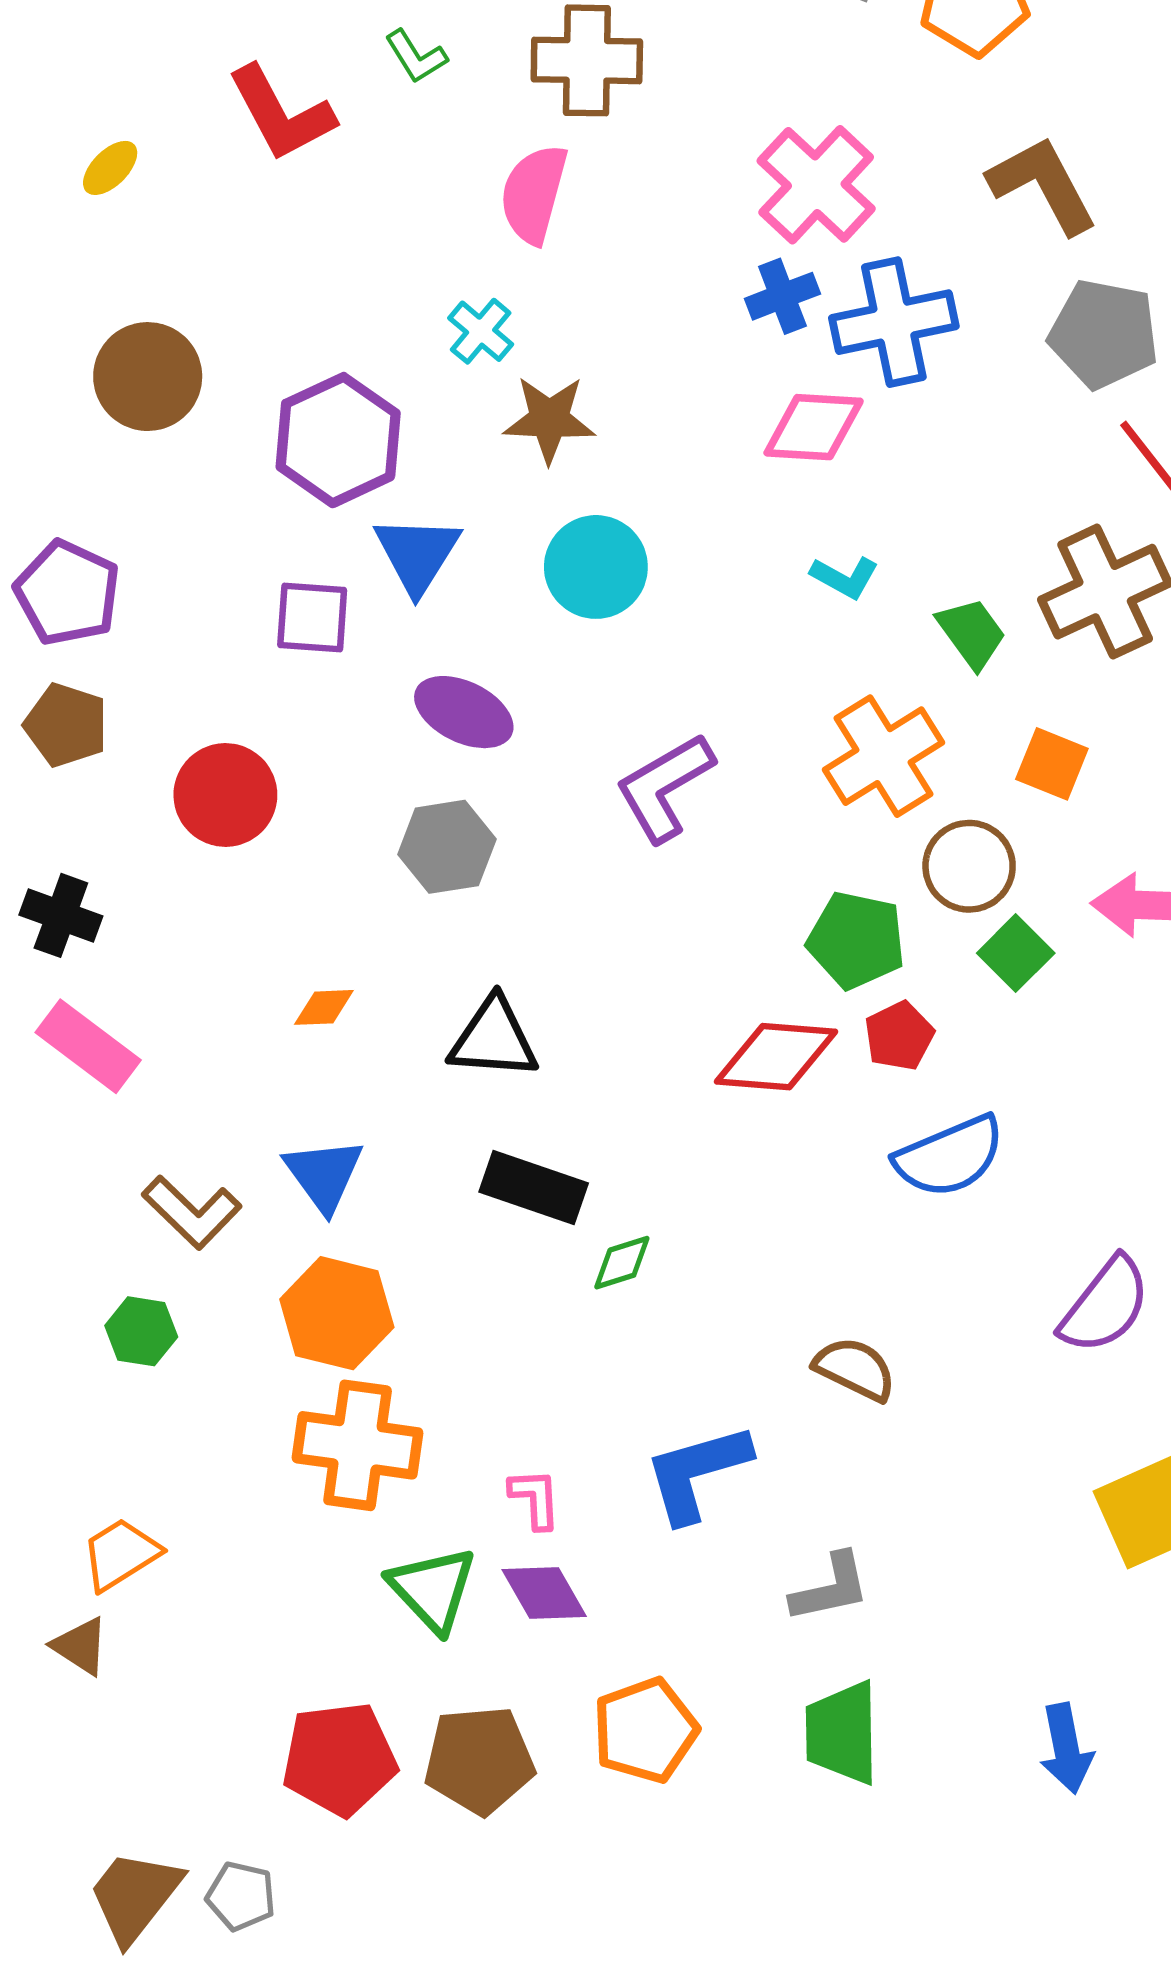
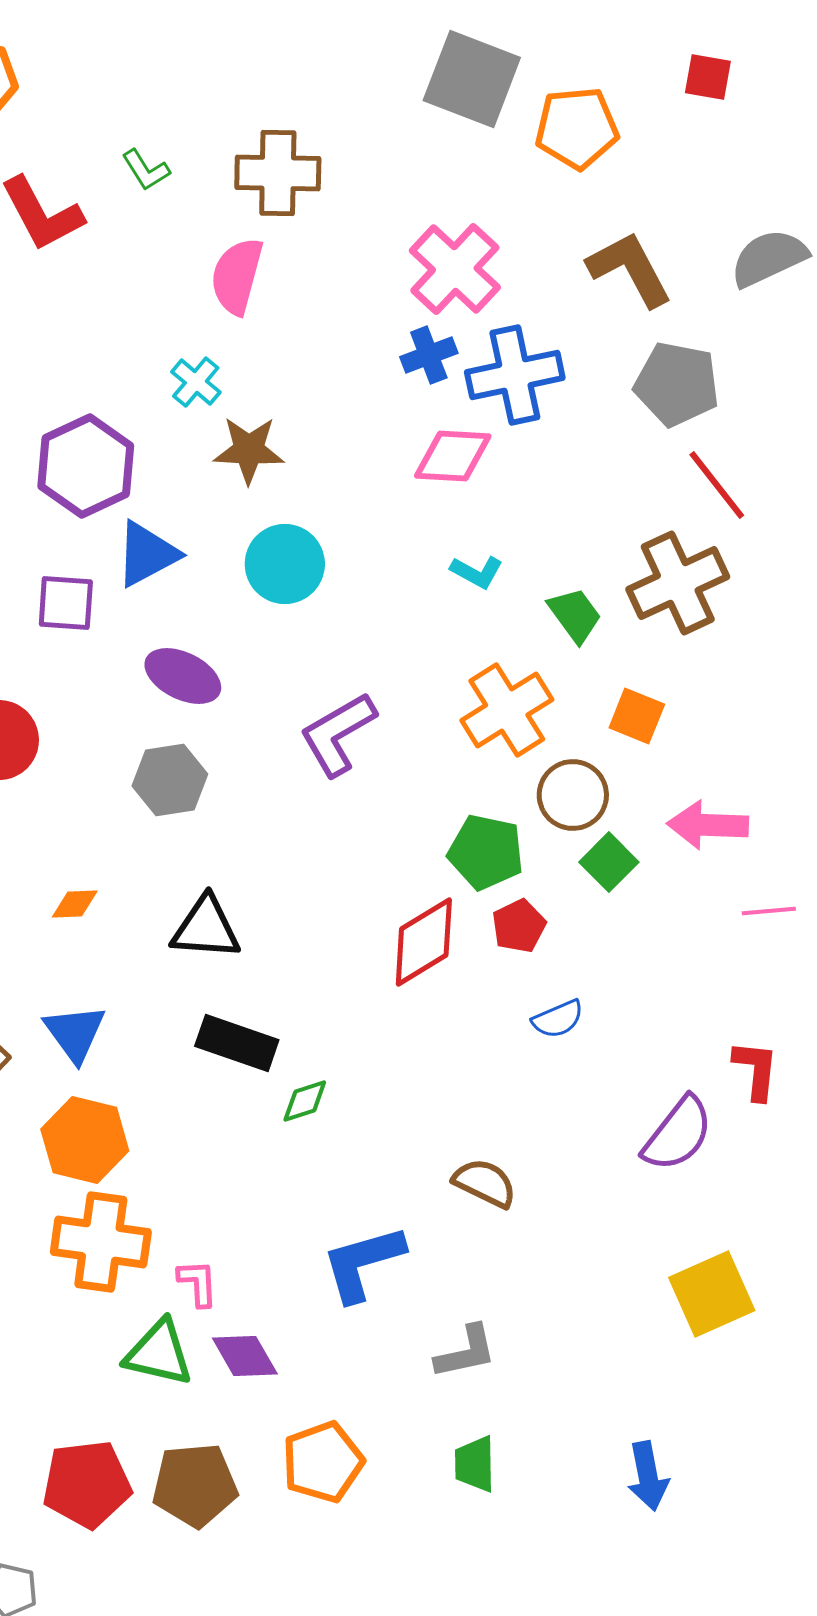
blue triangle: (417, 554) -> (147, 554), turned 30
red diamond: (776, 1057) -> (424, 942), turned -36
blue semicircle: (950, 1156) -> (558, 1019), size x0.6
pink L-shape: (535, 1498) -> (198, 1283), moved
green triangle: (433, 1589) -> (159, 1353), turned -34
green trapezoid: (842, 1733) -> (475, 1464), size x0.7

